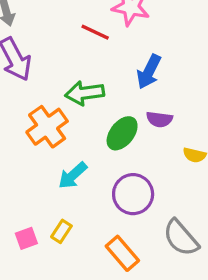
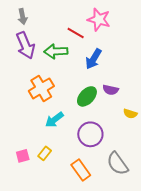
blue arrow: (149, 72) -> (93, 59), moved
green arrow: (85, 93) -> (56, 51), moved

